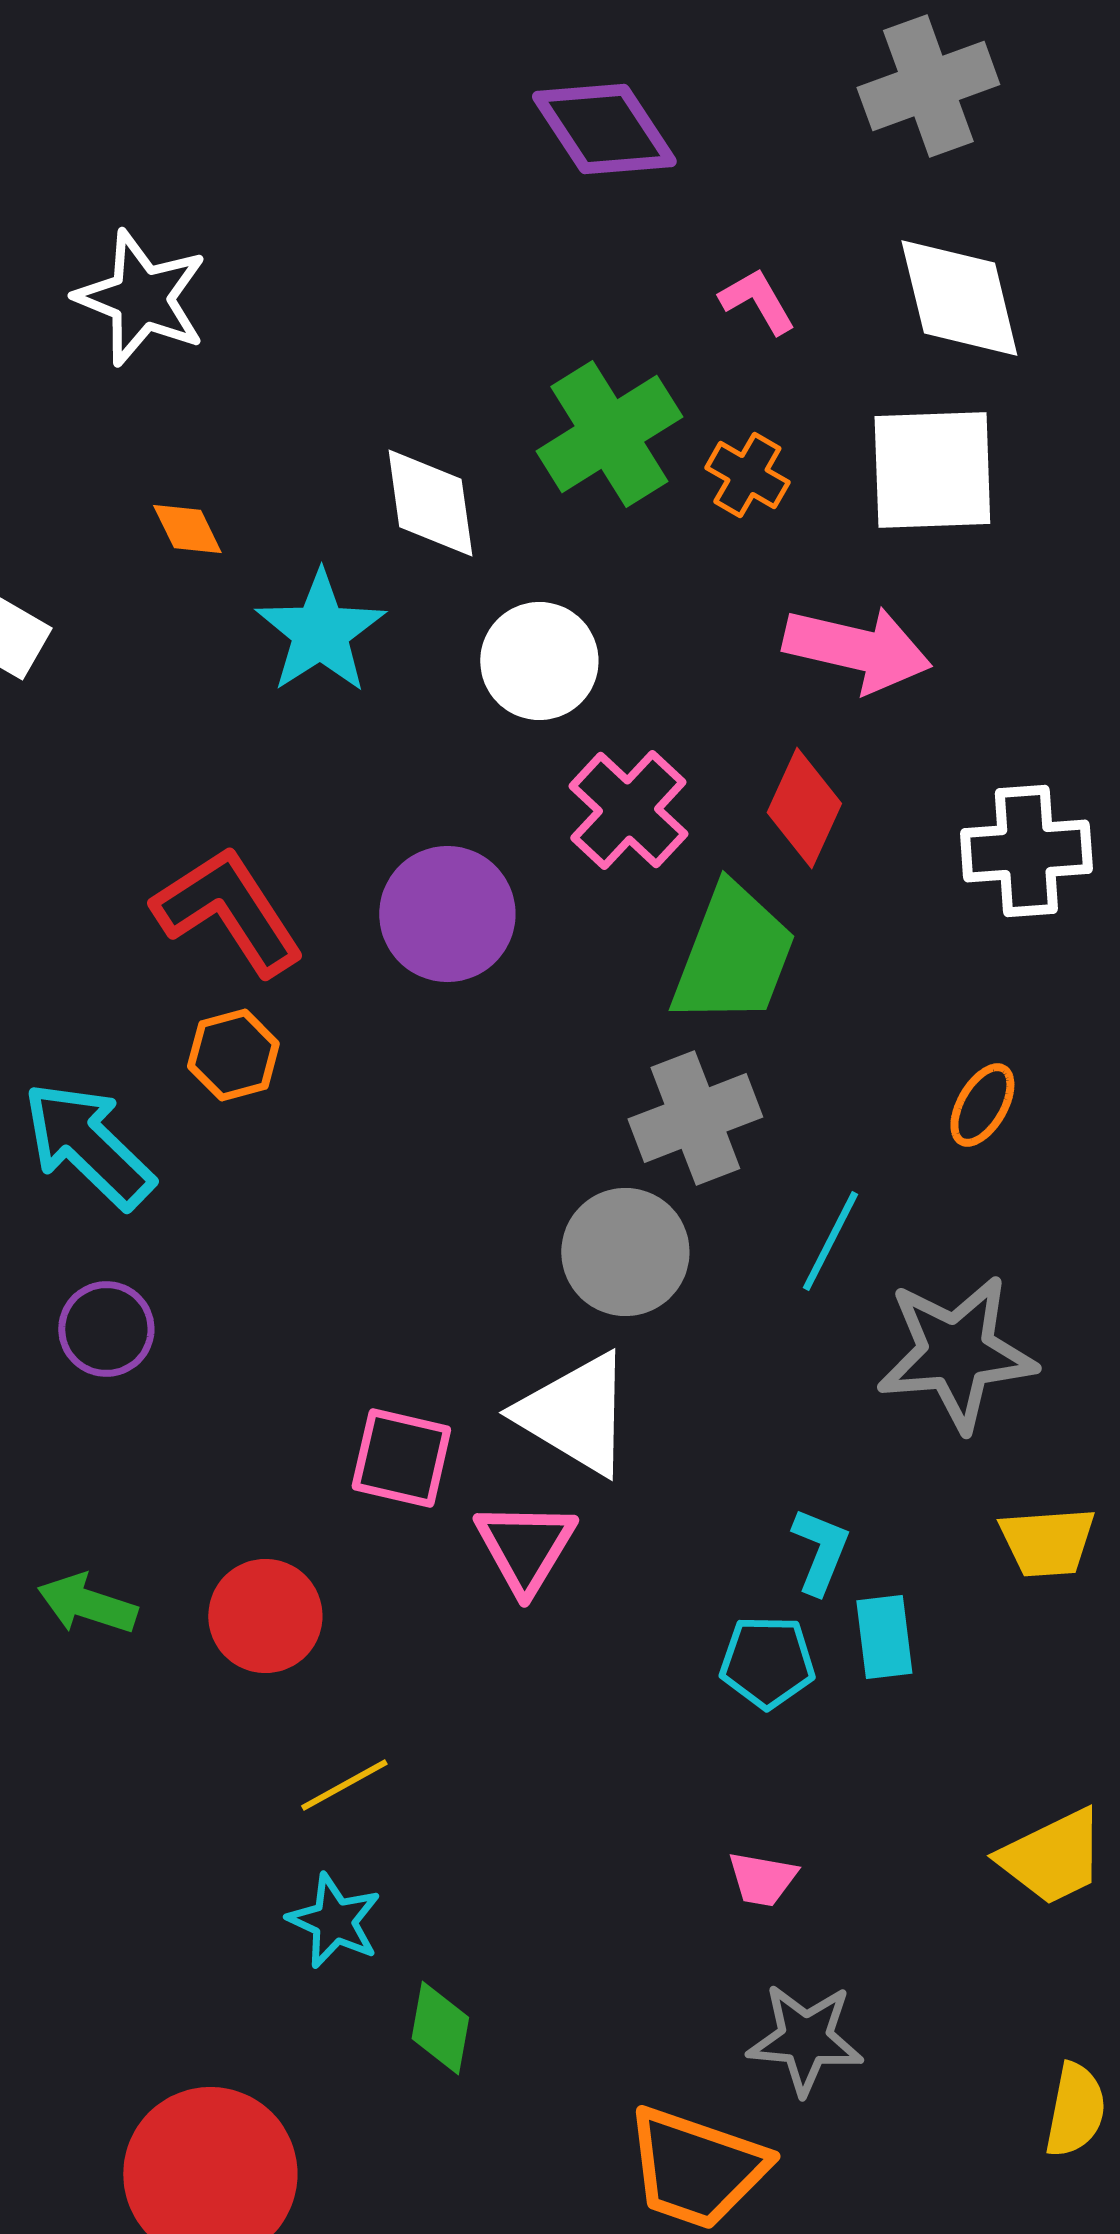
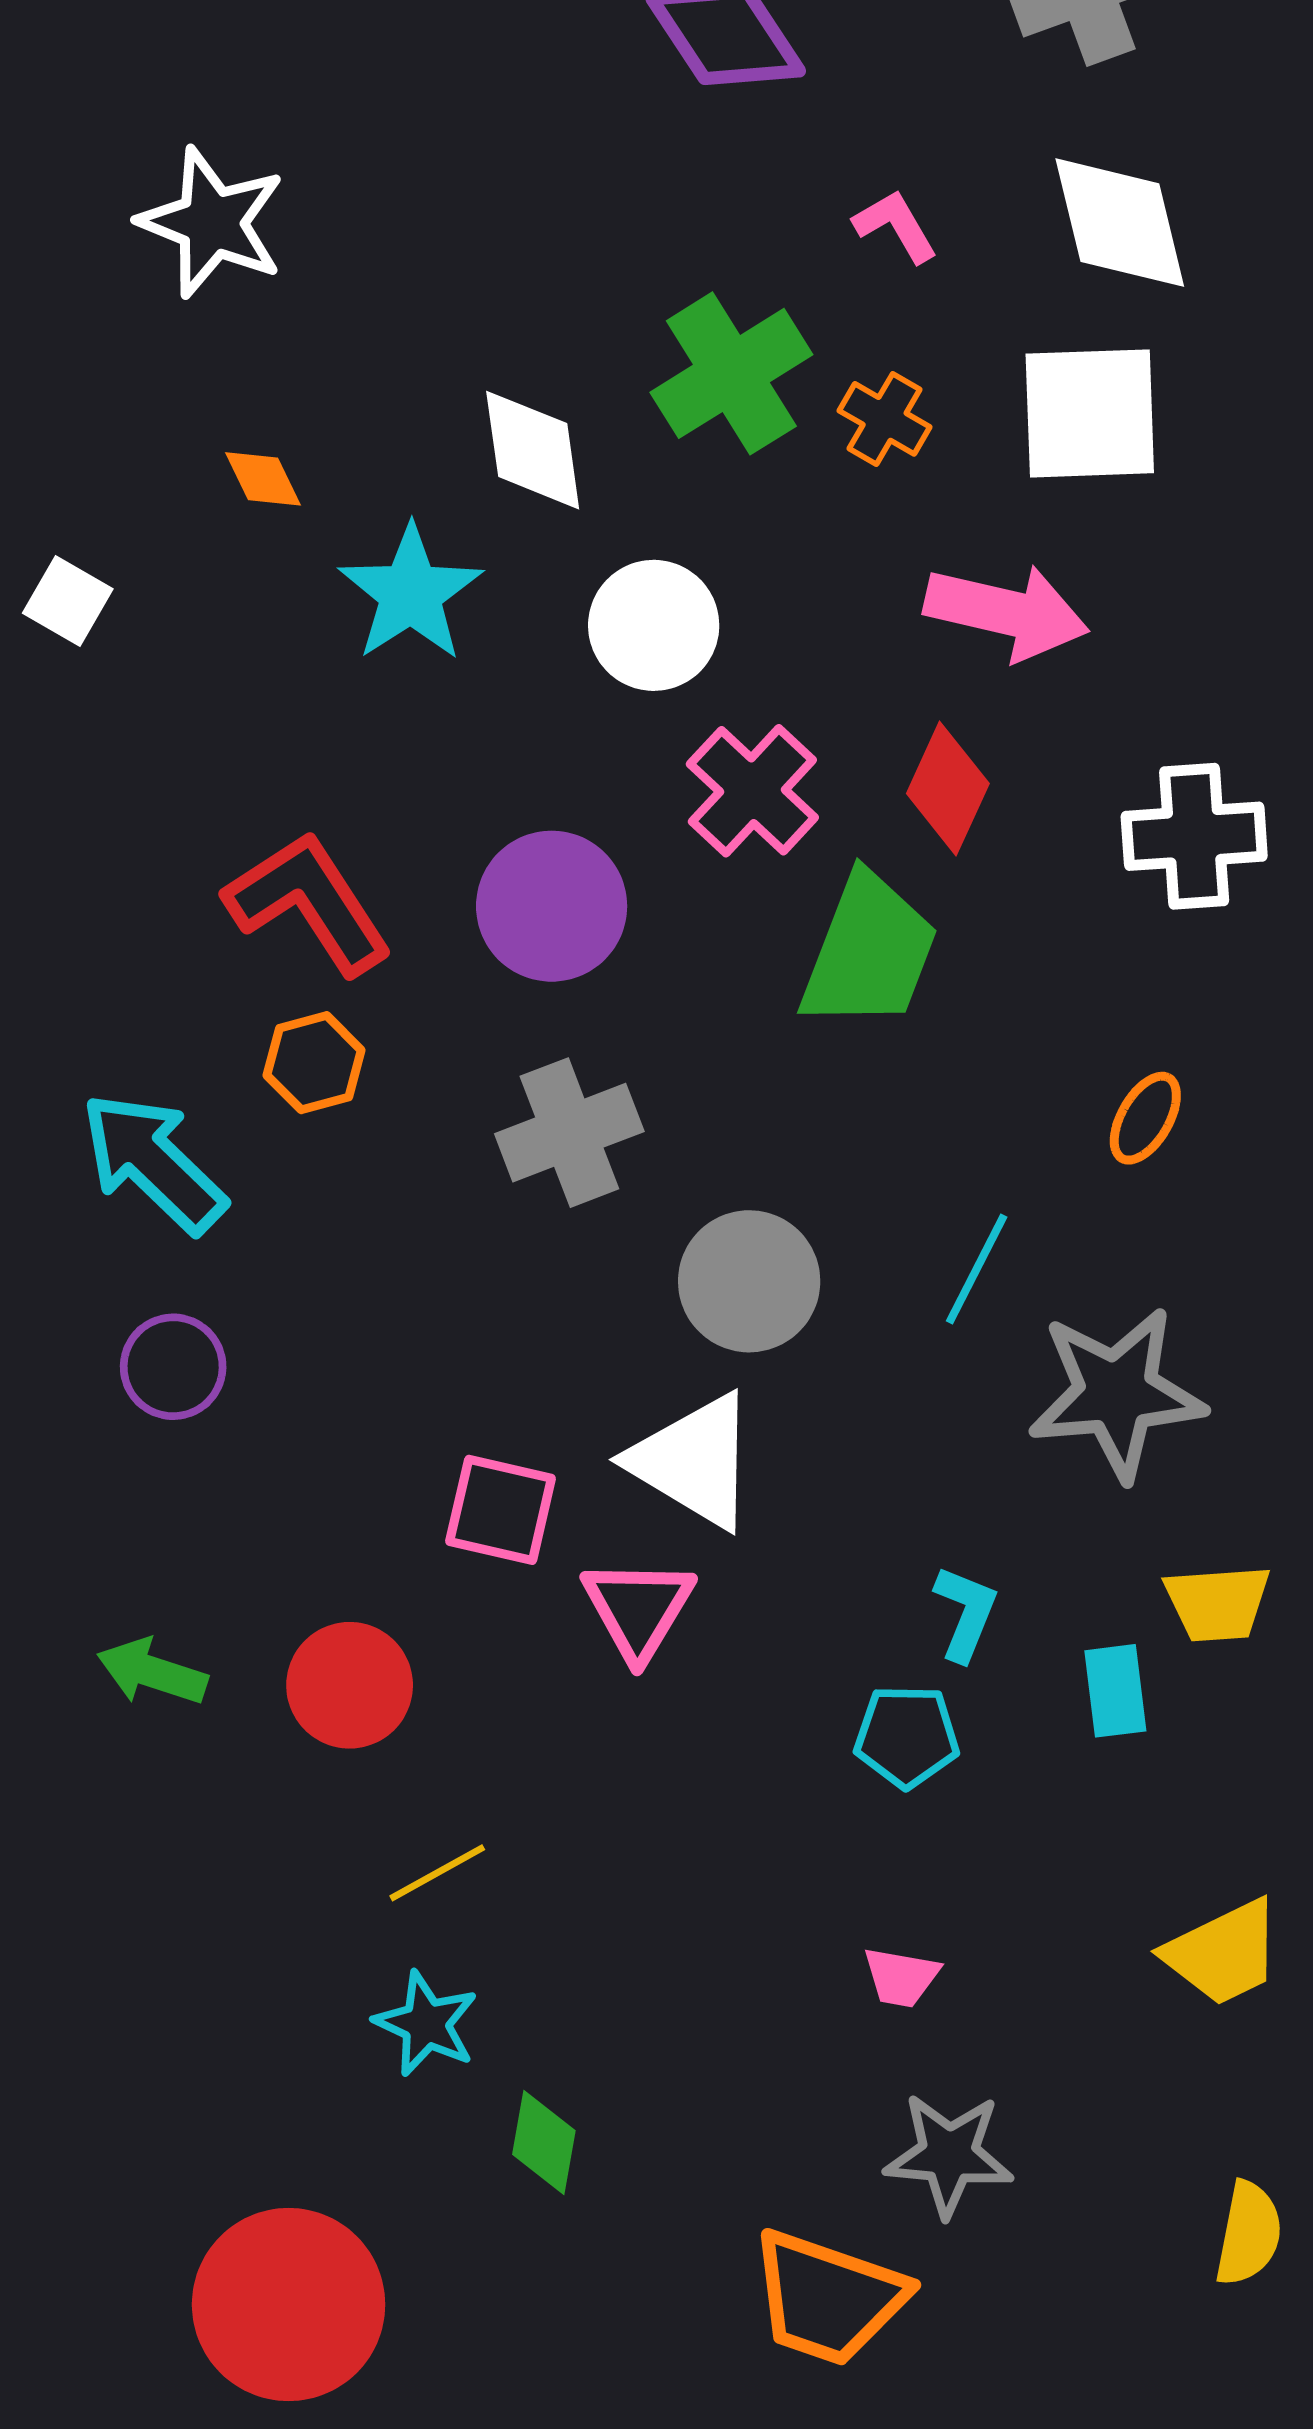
gray cross: (695, 1118) -> (569, 1133), moved
cyan rectangle: (884, 1637) -> (1115, 1691), moved

